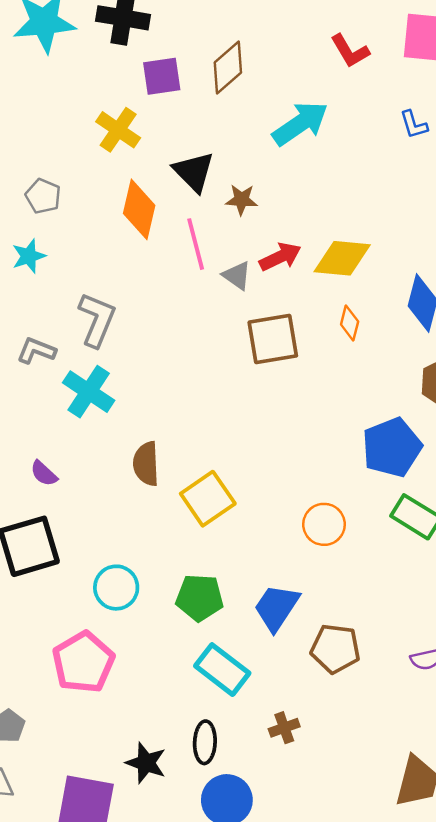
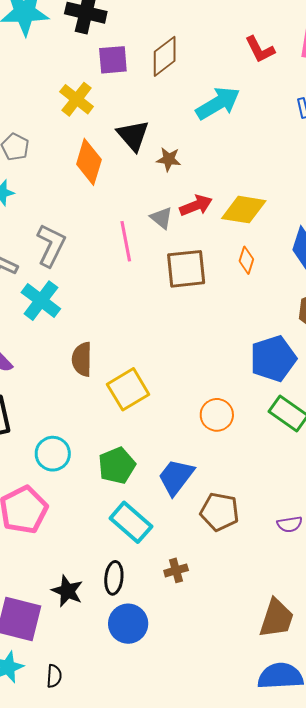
pink line: (196, 244) -> (126, 241), moved
green pentagon: (200, 598) -> (117, 466), turned -30

